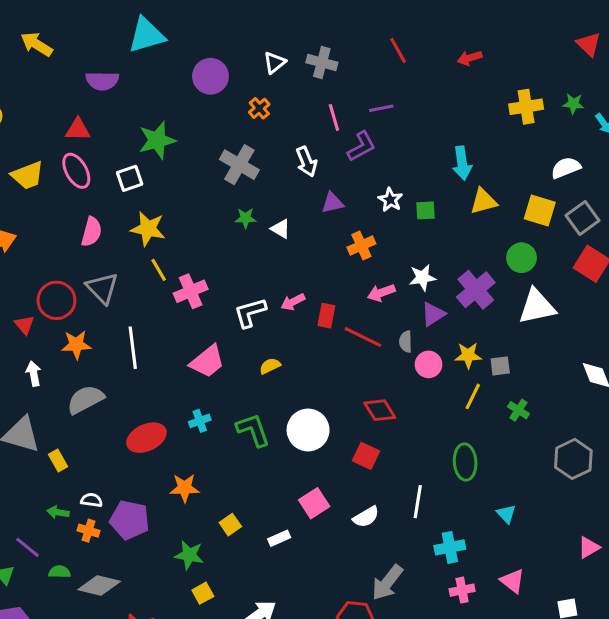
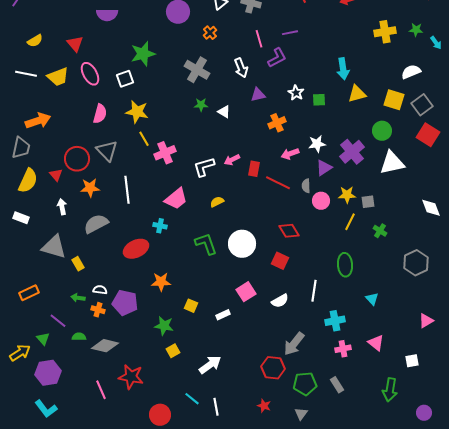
red triangle: (78, 130) -> (75, 44), moved, turned 48
cyan cross: (200, 421) -> (160, 226), moved, turned 32
yellow square: (230, 525) -> (191, 306), turned -32

